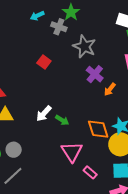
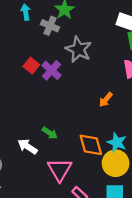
cyan arrow: (37, 16) -> (26, 12), turned 104
purple cross: (95, 74) -> (51, 70), moved
white arrow: (44, 114) -> (28, 147), moved, turned 78

